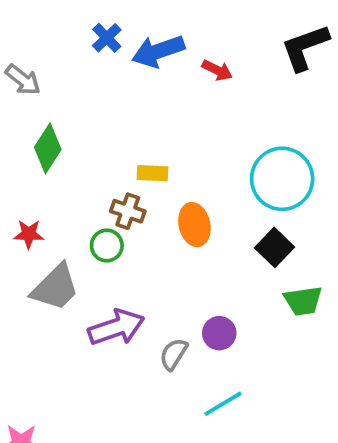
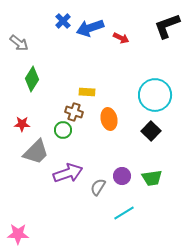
green trapezoid: (303, 301) -> (152, 178), moved

